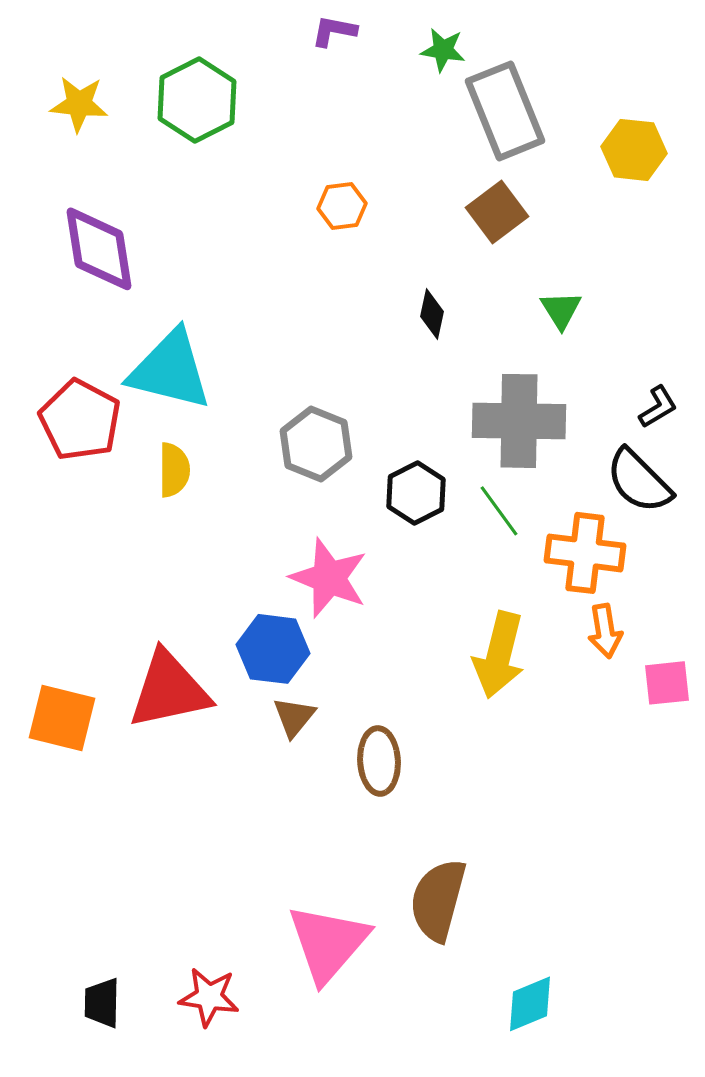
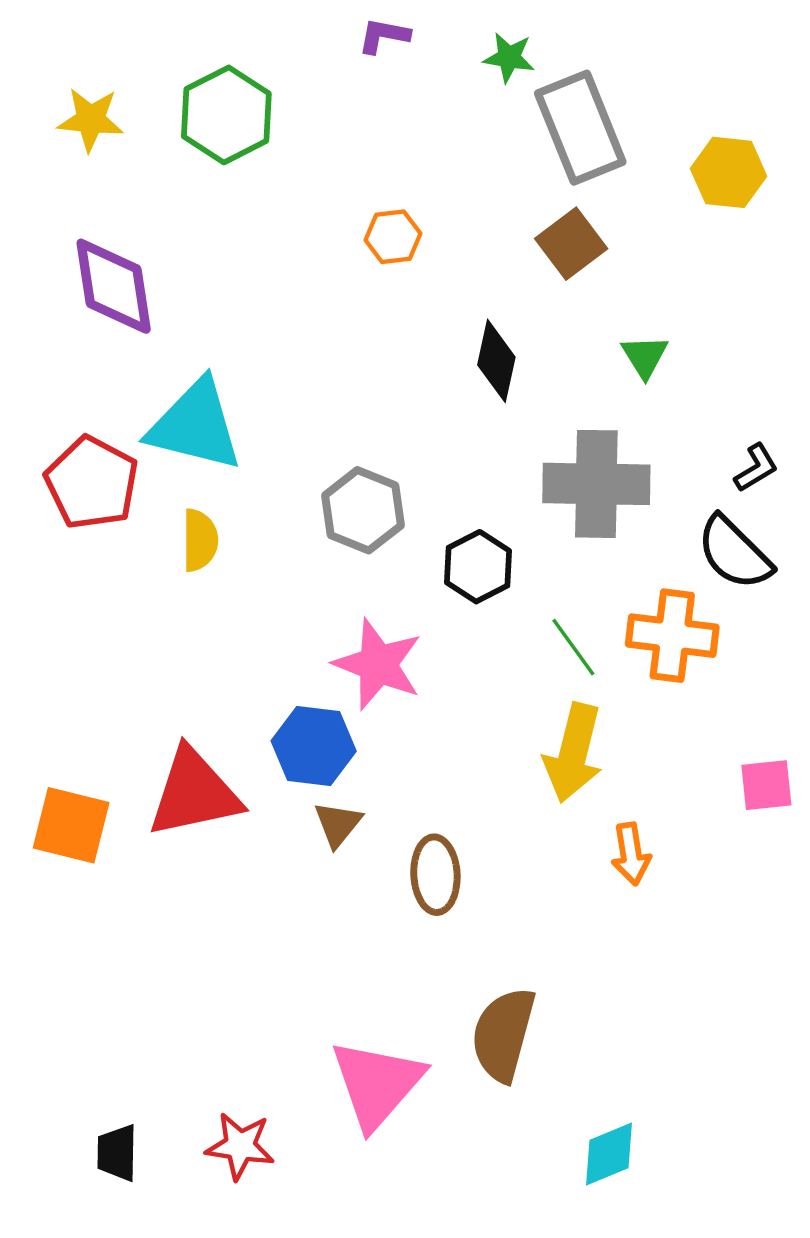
black diamond: (432, 314) -> (496, 361), size x1.4
green line: (499, 511) -> (573, 647), moved
orange arrow: (605, 631) -> (631, 854), moved

